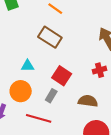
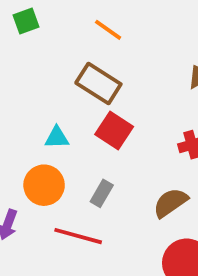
red square: (62, 76) -> (114, 131), moved
brown semicircle: (88, 101) -> (170, 203), turned -42

